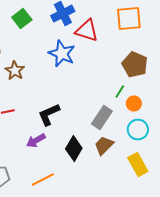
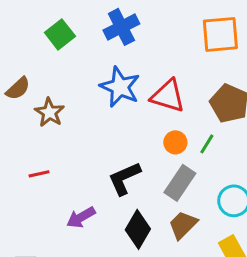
red triangle: (87, 30) -> (168, 96), moved
orange circle: (134, 104) -> (175, 142), moved
black L-shape: (49, 114) -> (124, 178), moved

